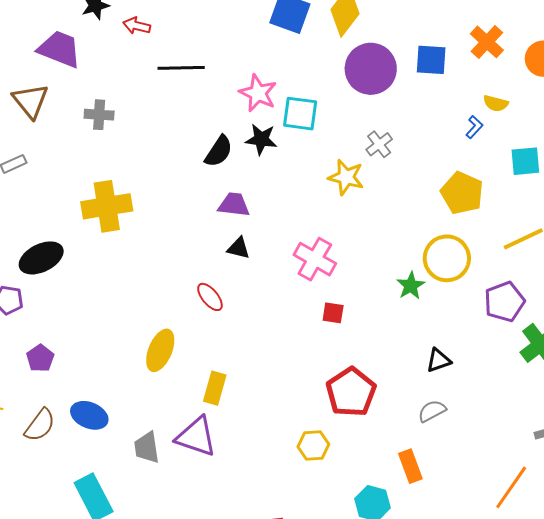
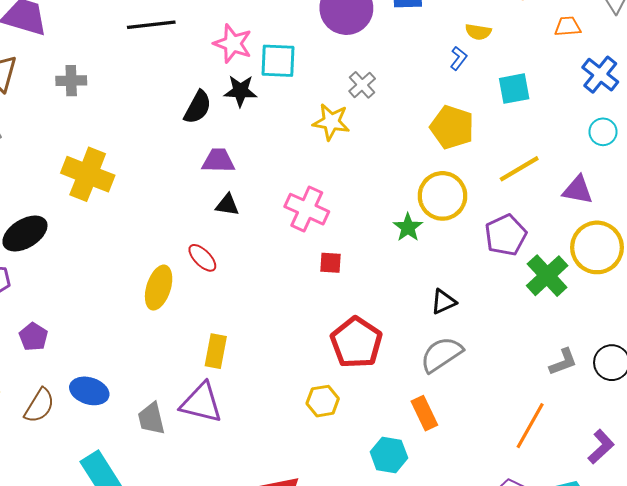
yellow cross: (107, 206) -> (88, 174), turned 36
yellow ellipse: (160, 350) -> (159, 288), moved
gray semicircle: (432, 411) -> (441, 354), size x1.5

